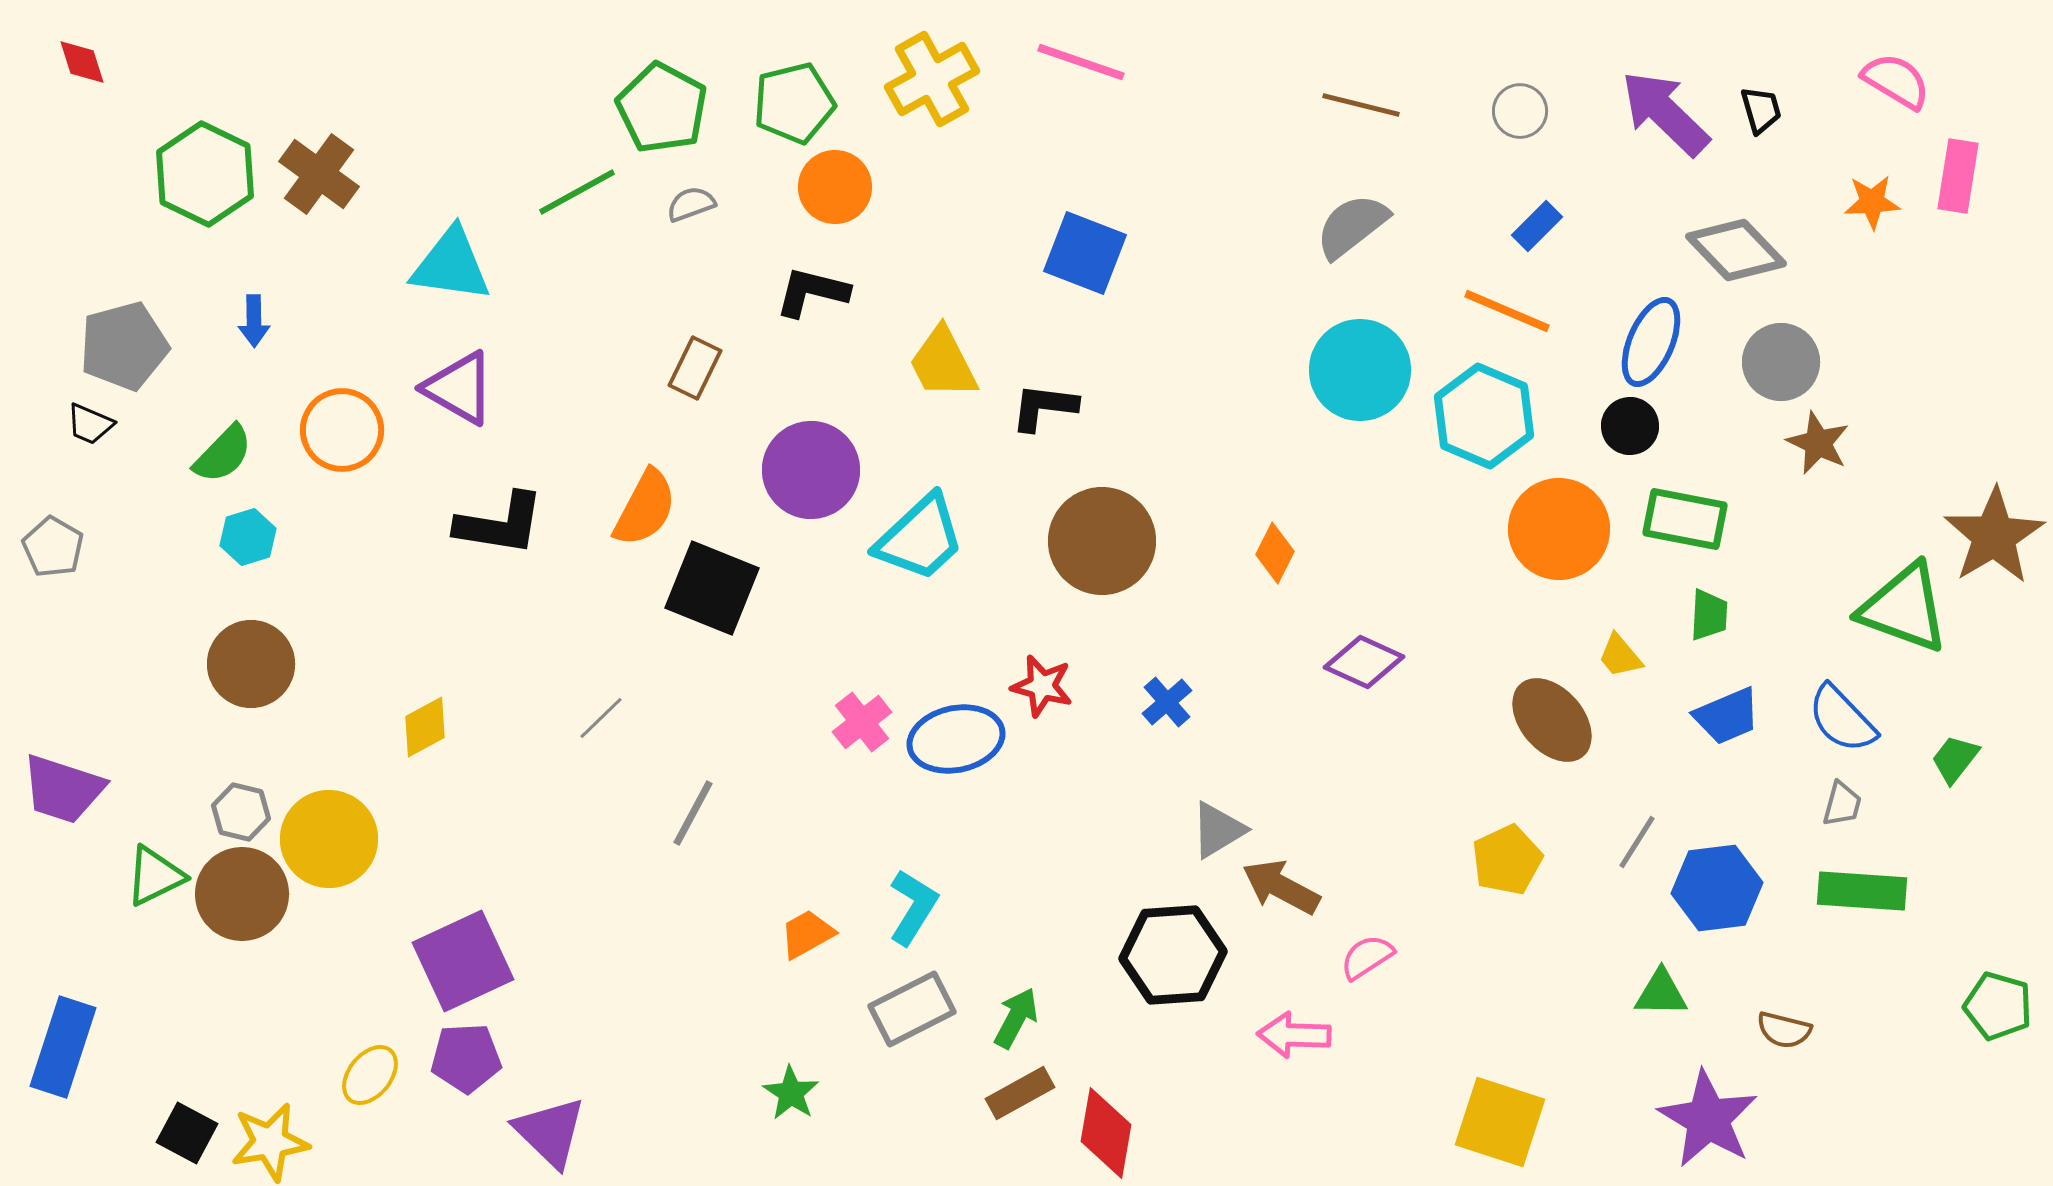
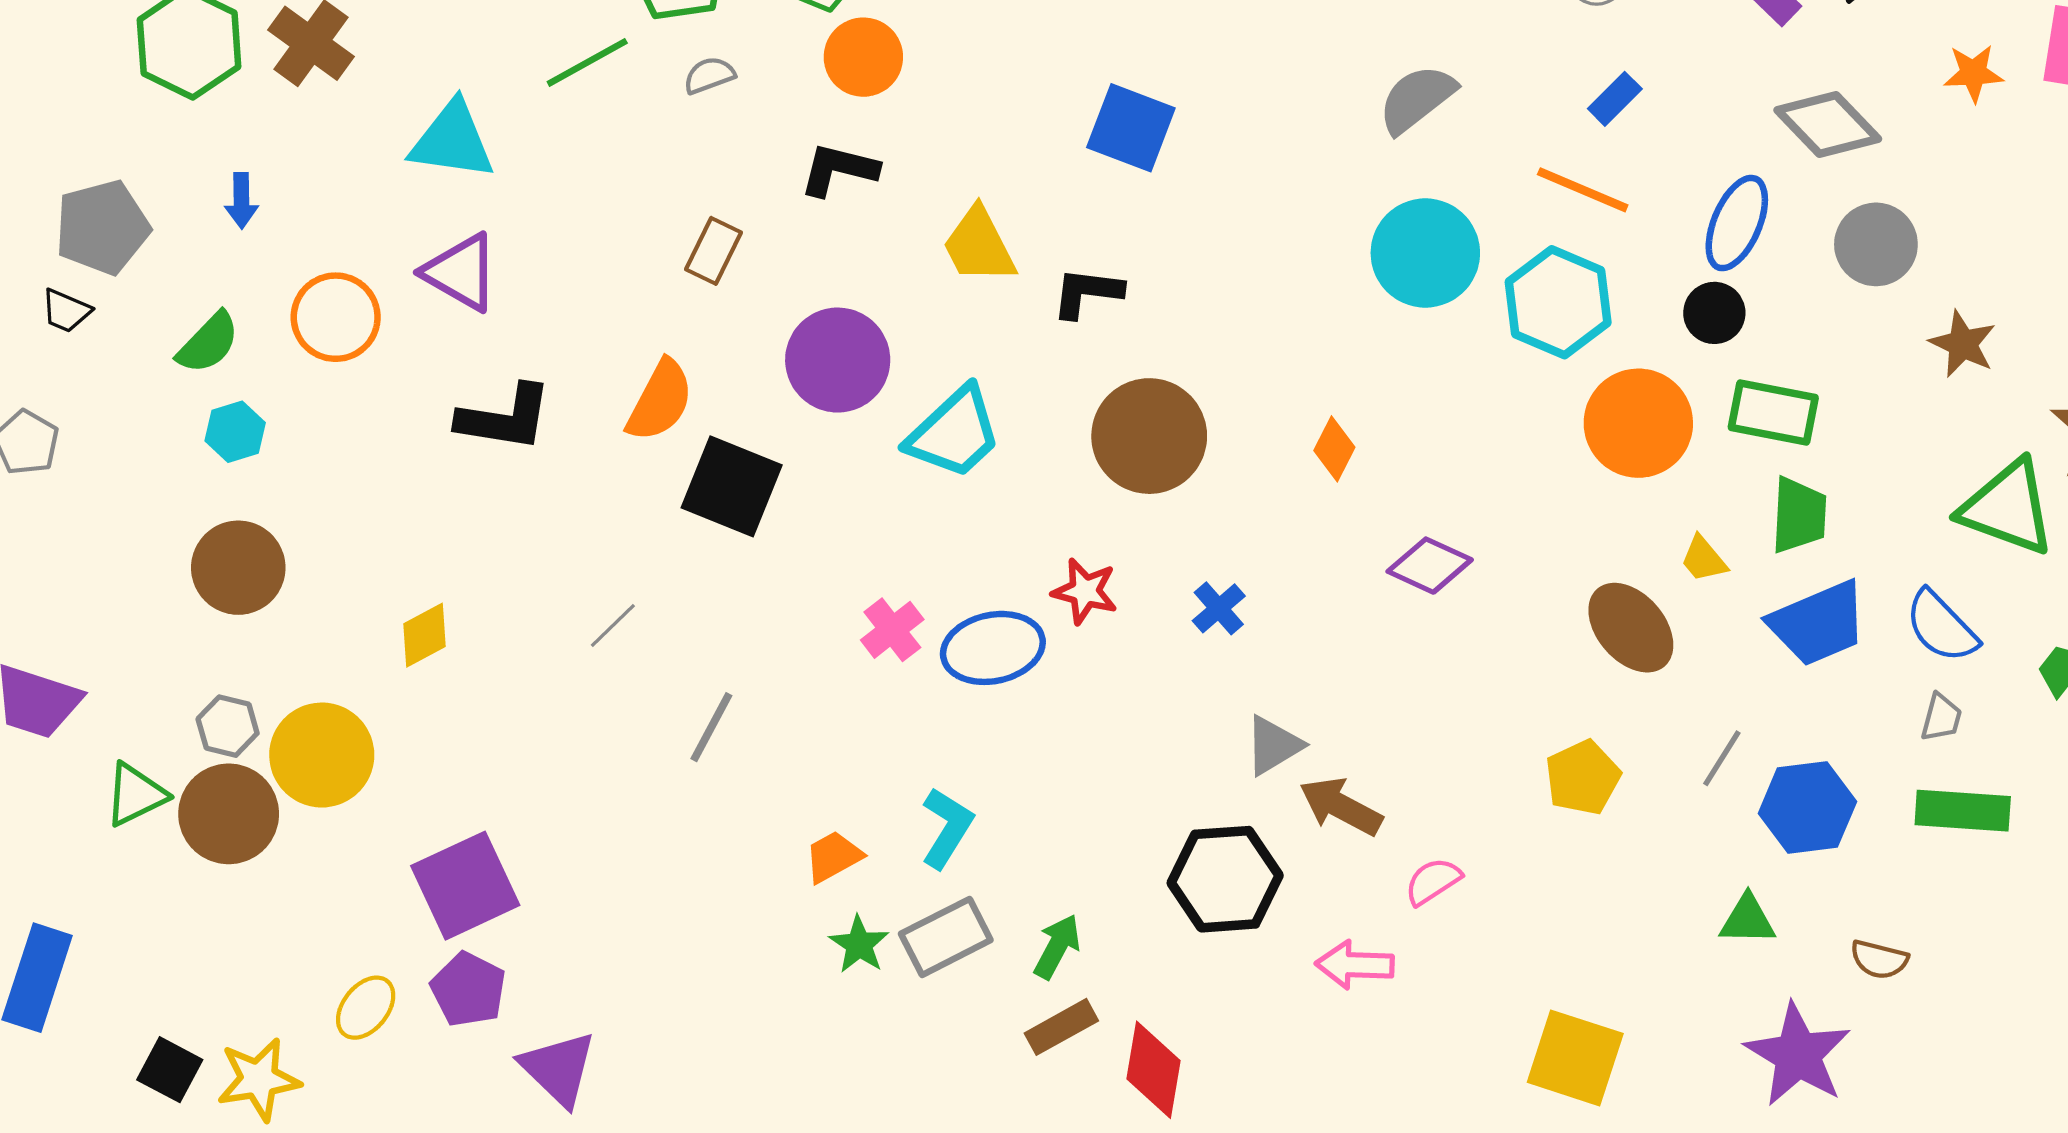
brown star: (1818, 443) -> (1963, 344), moved
green trapezoid: (1709, 615) -> (1799, 515), size x1.4
blue trapezoid: (1727, 716) -> (1818, 623), size x1.4
purple pentagon: (466, 1058) -> (468, 989), turned 30
green star: (791, 1093) -> (859, 944), moved

